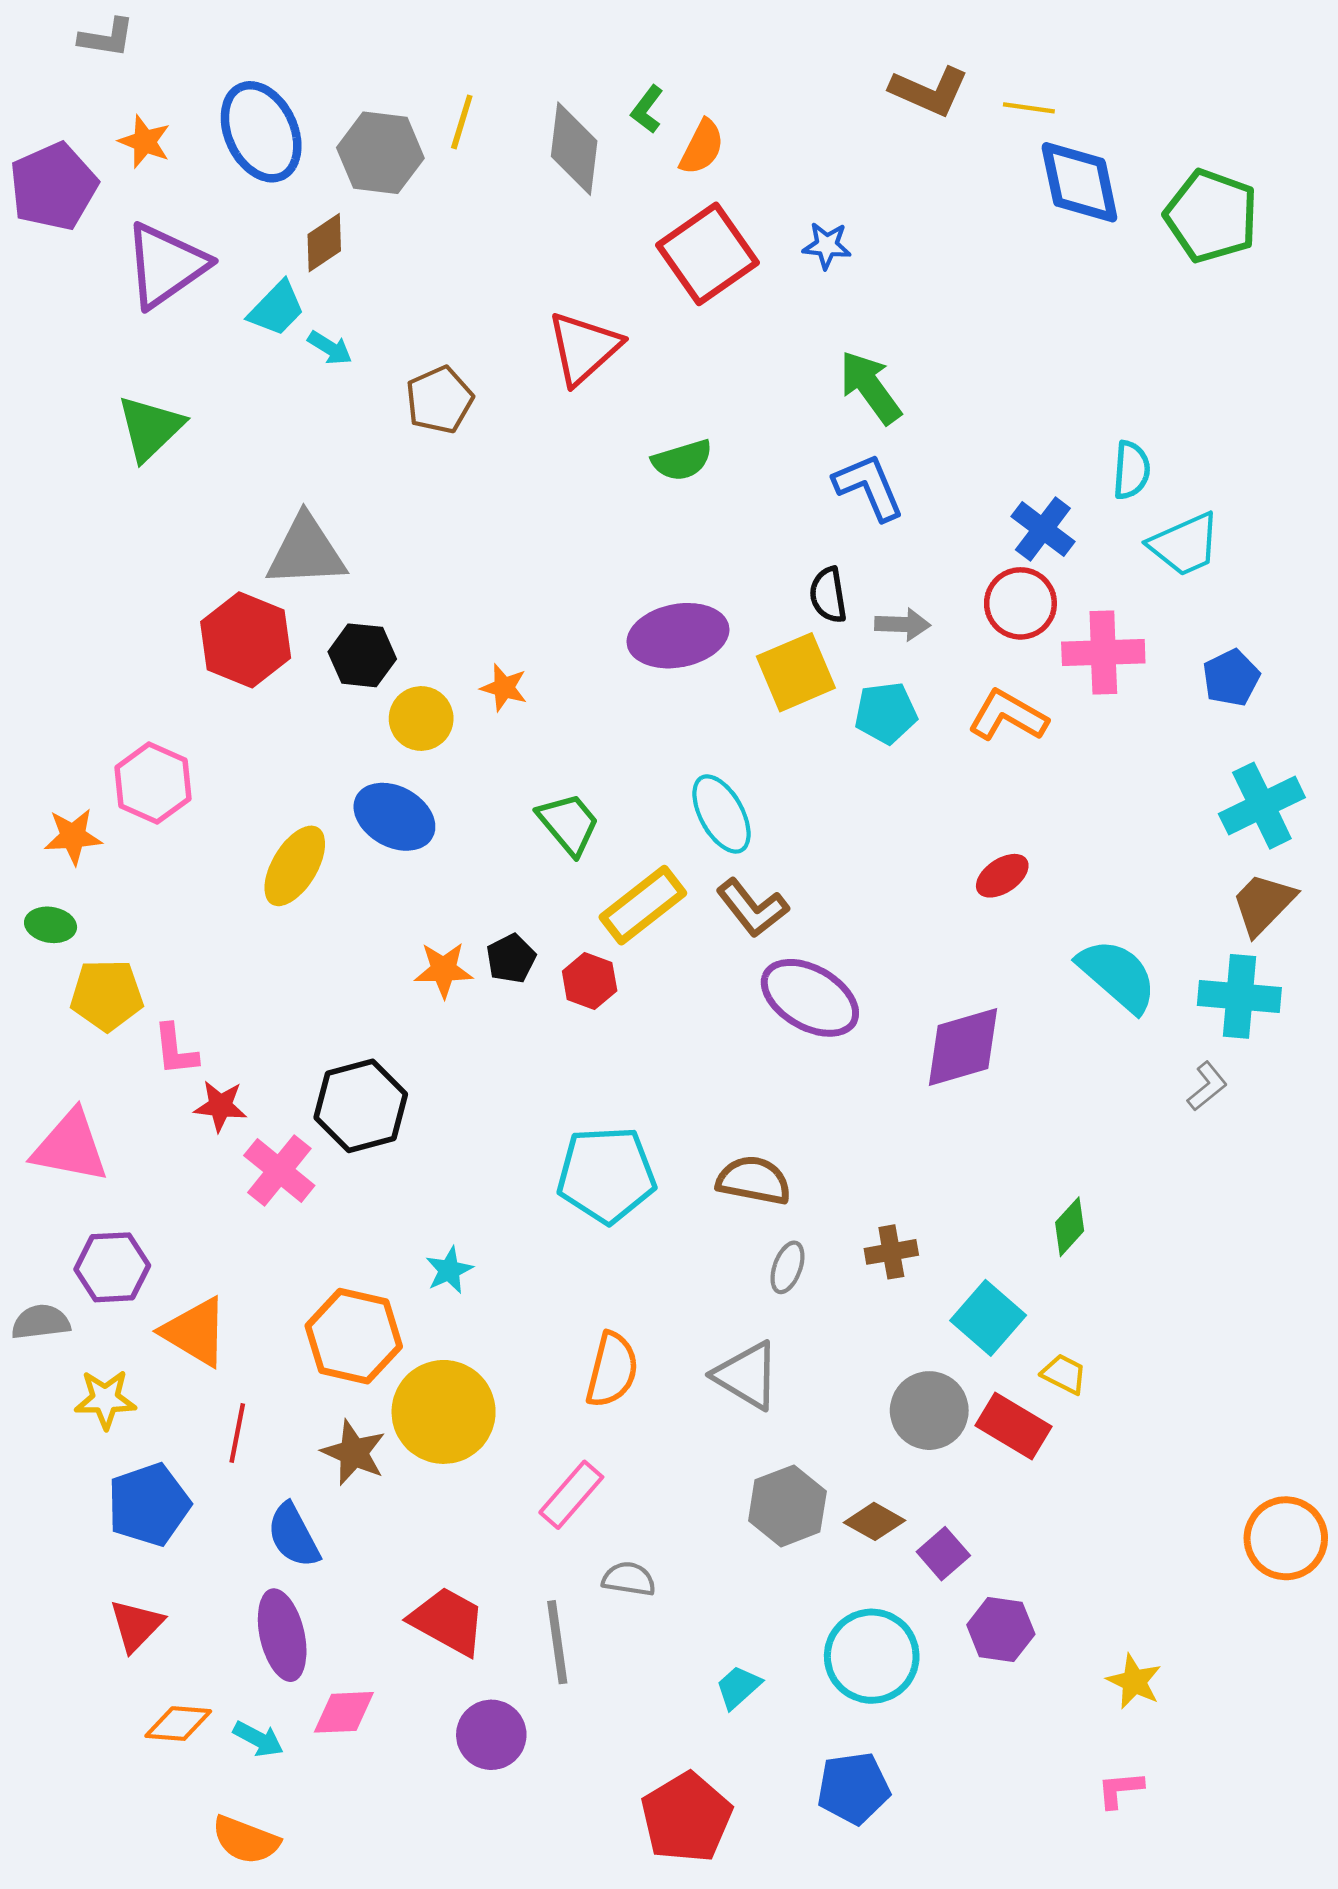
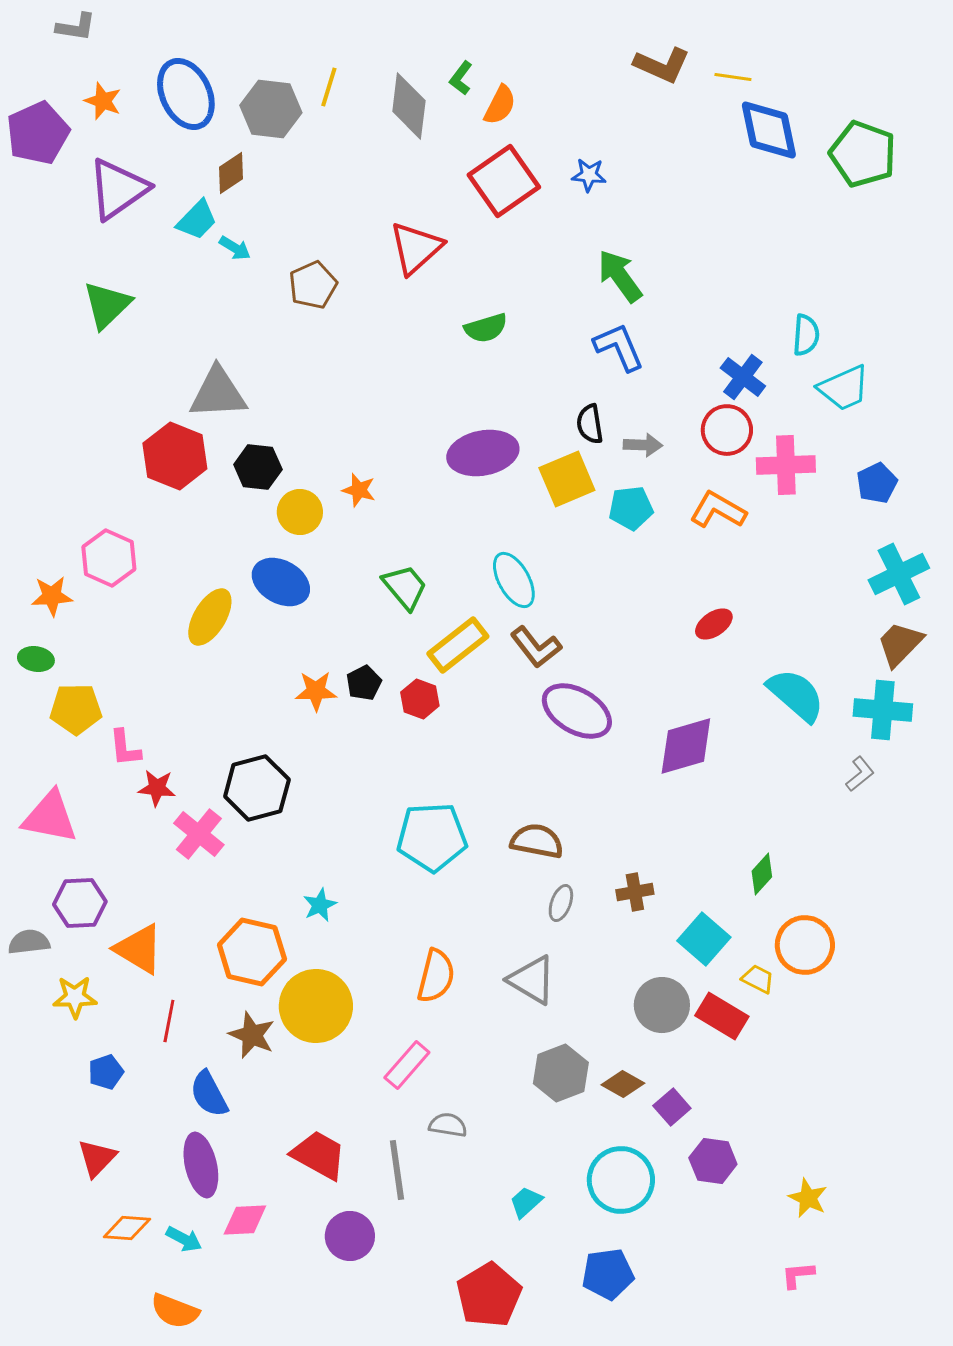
blue pentagon: (149, 1505) -> (106, 1072), size x0.6
orange circle: (1286, 1538) -> (805, 945), moved

